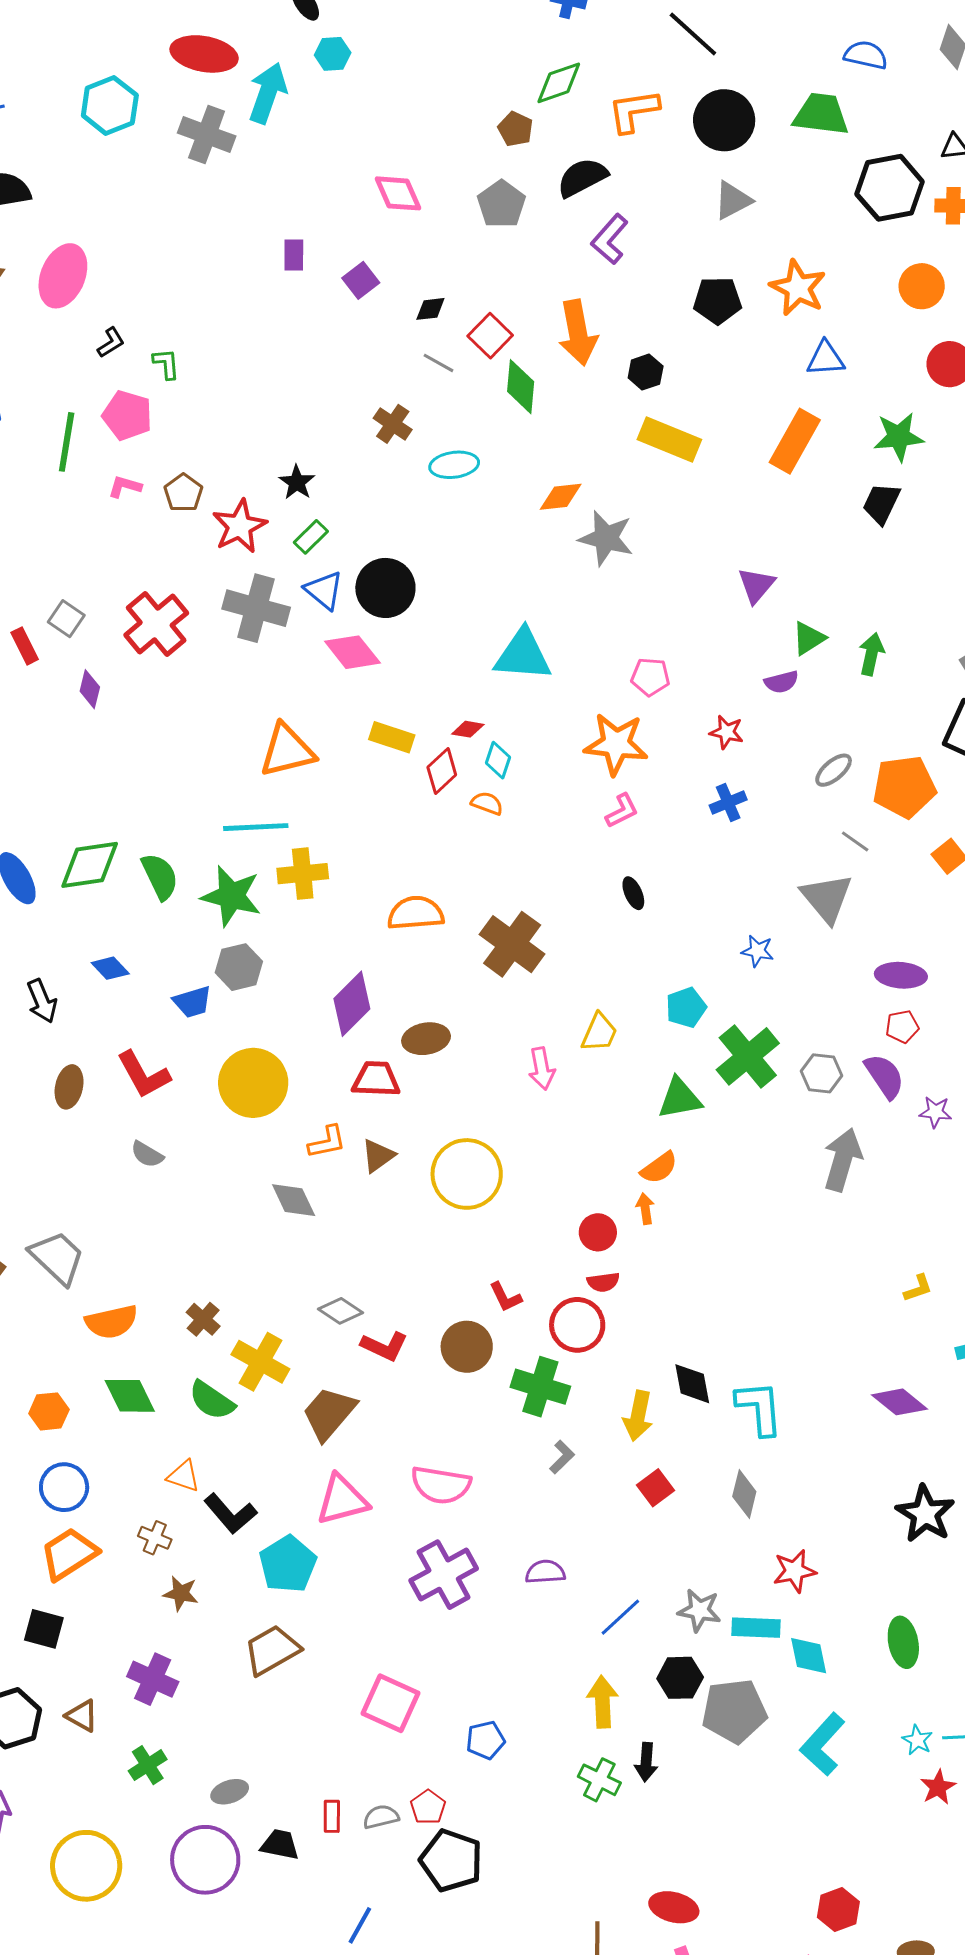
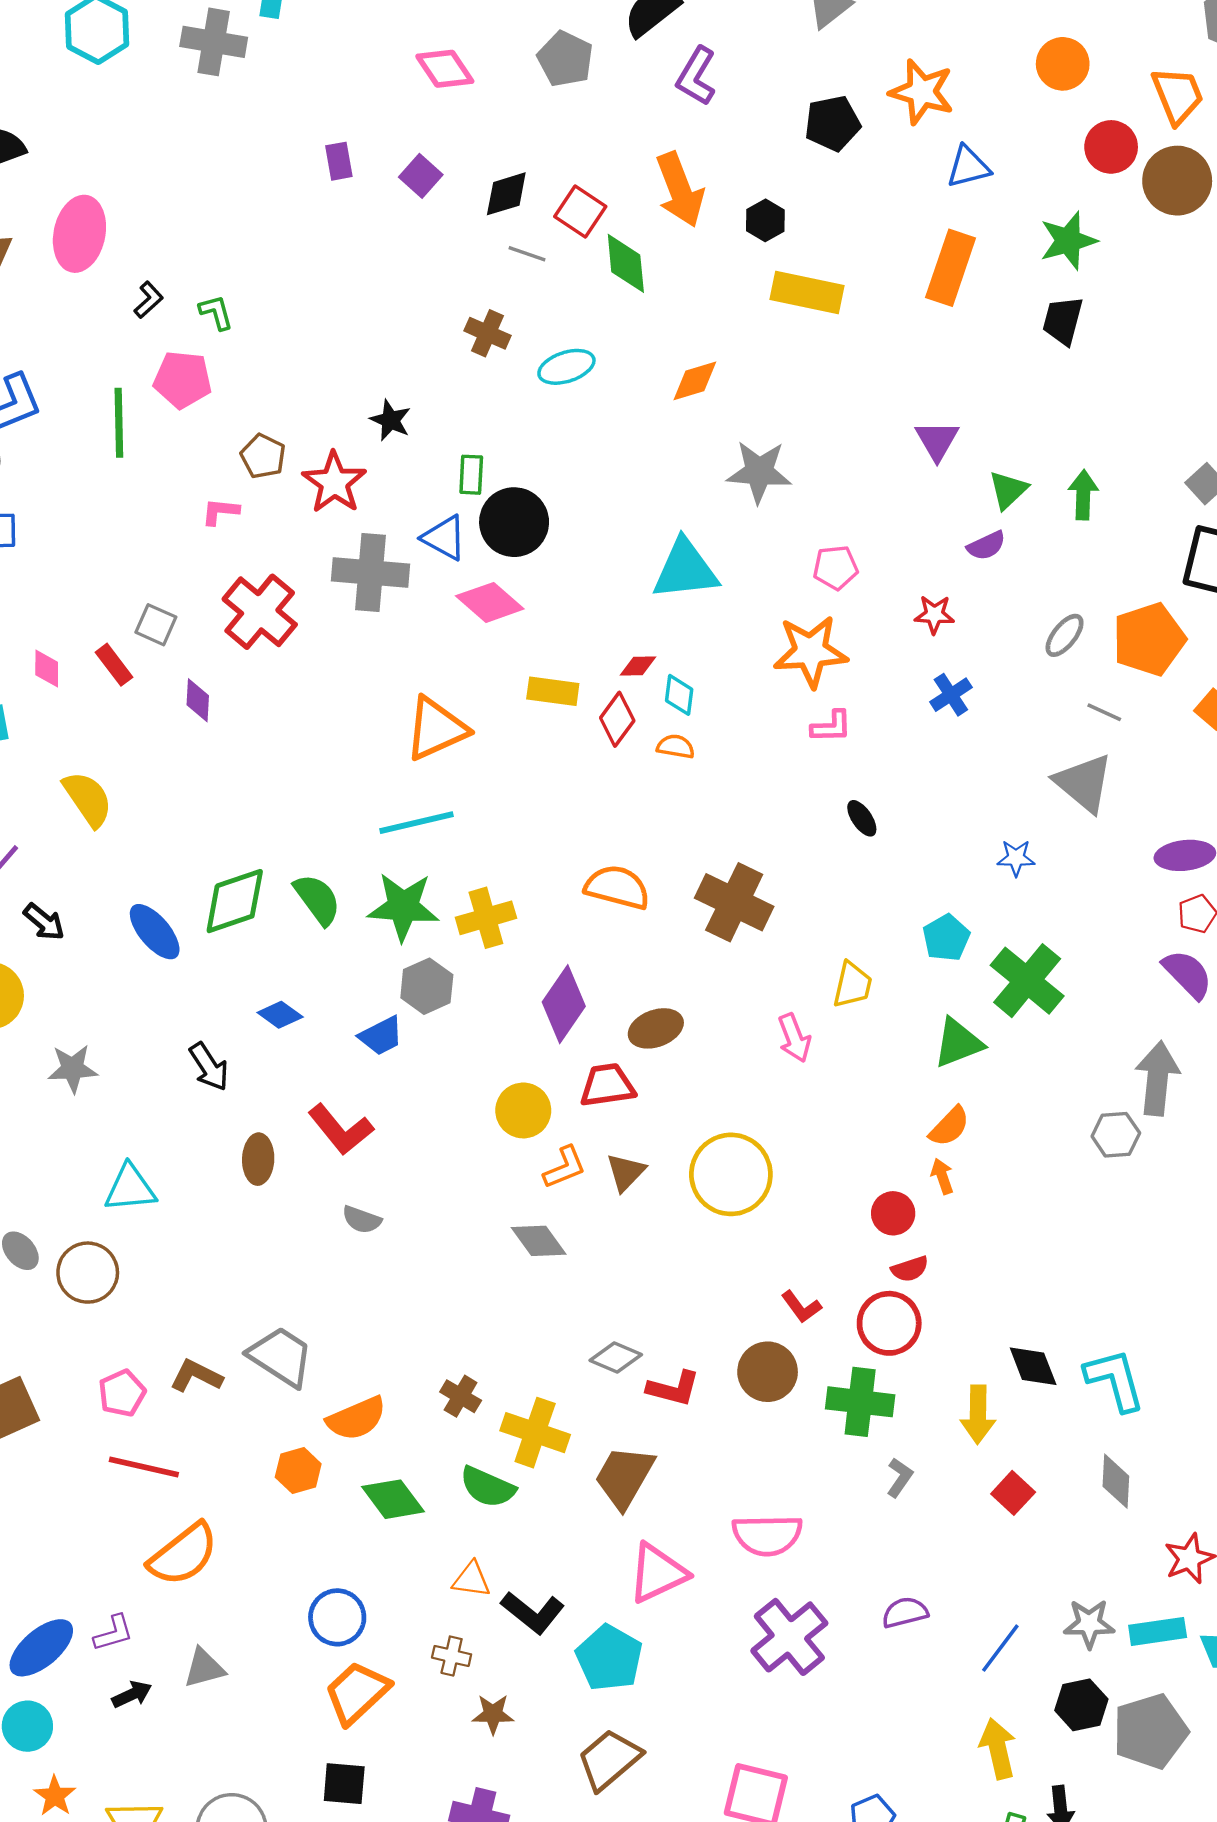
black diamond: (430, 309) -> (506, 194), size x1.4
pink L-shape: (125, 486) -> (220, 512), moved
green rectangle: (311, 537) -> (471, 475), moved, turned -32
gray star: (606, 538) -> (759, 472), moved
pink L-shape: (622, 811) -> (831, 727), turned 36
yellow cross: (303, 874) -> (486, 918), moved
orange semicircle: (416, 913) -> (617, 887), turned 30
gray hexagon: (821, 1073) -> (1116, 1135), moved
yellow circle: (253, 1083) -> (523, 1110), moved, size x0.7
orange hexagon: (49, 1411) -> (298, 1470), moved

